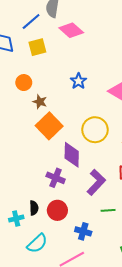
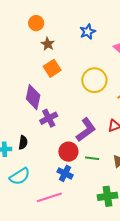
orange square: (49, 126) -> (52, 68), size x0.7
purple diamond: (72, 155) -> (33, 97), moved
purple cross: (56, 178) -> (49, 118), turned 30
red circle: (57, 210) -> (68, 152), moved

